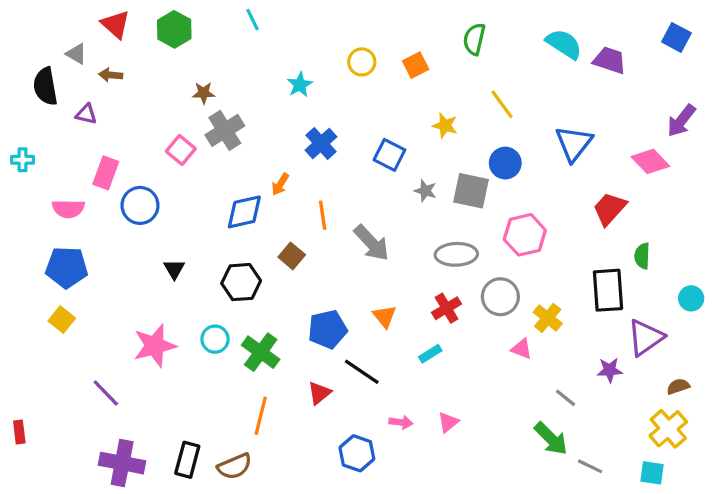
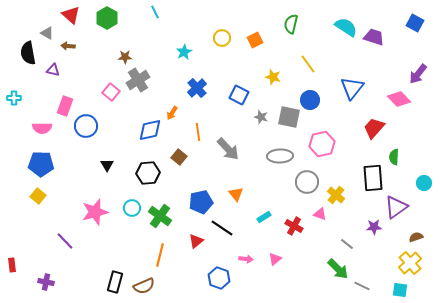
red cross: (447, 308) -> (294, 226), moved, turned -30
purple cross: (122, 463) -> (46, 282), moved, size x0.6

